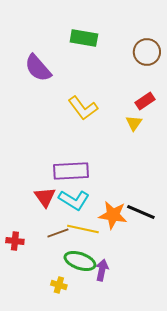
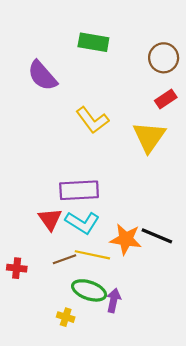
red rectangle: (145, 101) -> (166, 99), moved
yellow triangle: (134, 123) -> (149, 137), size x1.8

